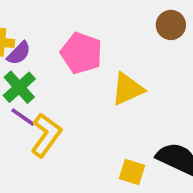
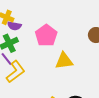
purple semicircle: (19, 53) -> (14, 26), turned 40

